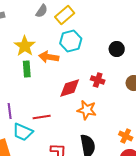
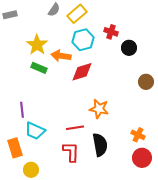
green rectangle: (27, 69) -> (39, 68), turned -63
red cross: (98, 80) -> (111, 32), moved
red diamond: (70, 88) -> (82, 72), moved
red line: (42, 117) -> (75, 128), moved

